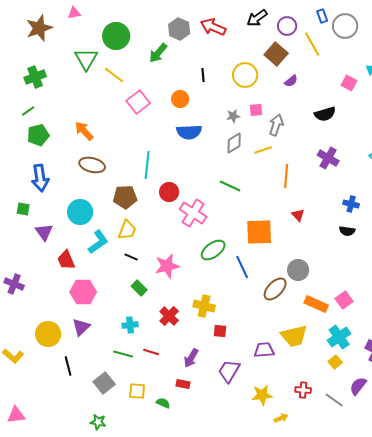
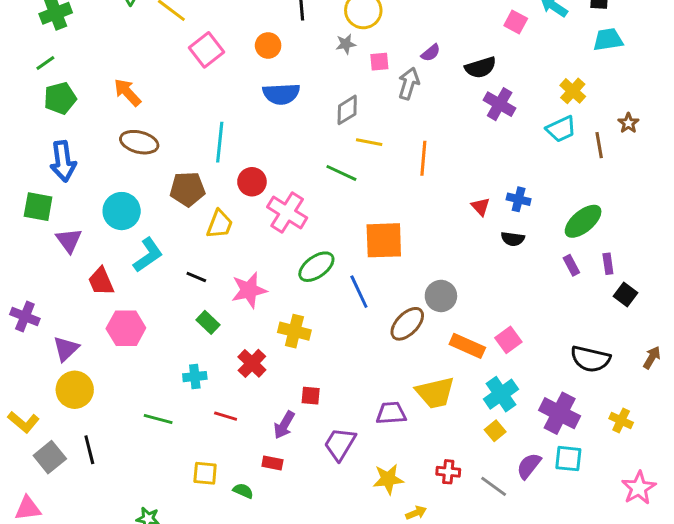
purple semicircle: (291, 81) -> (431, 53), moved
gray star: (233, 116) -> (346, 44), moved
yellow line: (263, 150) -> (369, 142), moved, turned 30
purple cross: (328, 158) -> (500, 104), moved
green square: (23, 209) -> (38, 207), size x1.5
red triangle: (298, 215) -> (480, 207), moved
yellow trapezoid: (127, 230) -> (220, 224), moved
yellow cross: (204, 306) -> (294, 331), moved
purple triangle: (81, 327) -> (66, 349), moved
red square: (220, 331) -> (311, 396), moved
green line: (123, 354) -> (158, 419), moved
black line: (68, 366) -> (89, 450), moved
gray square: (104, 383) -> (50, 457), moved

